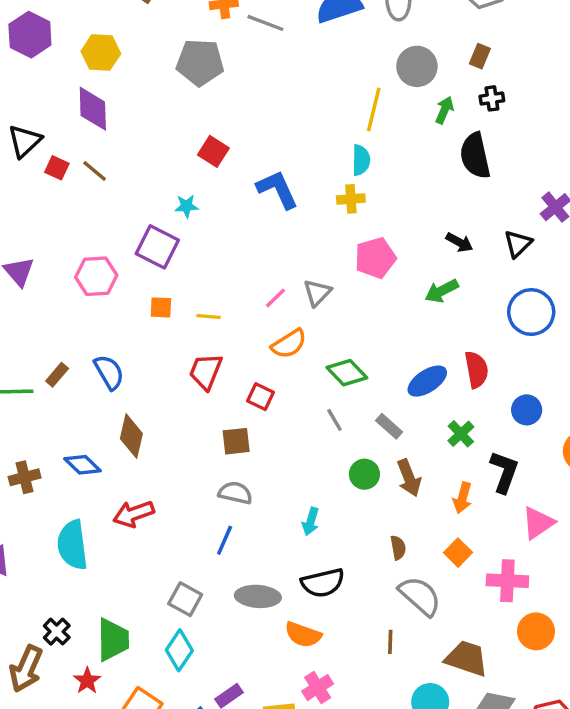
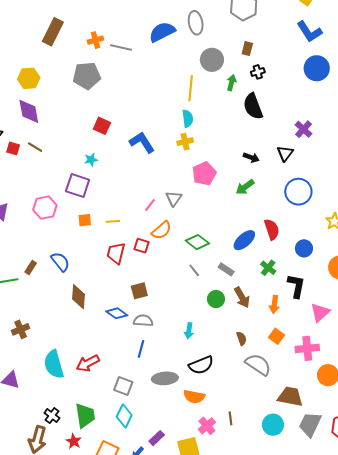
red square: (260, 397) -> (141, 246), moved
blue diamond: (82, 465) -> (117, 313), moved
red arrow: (134, 514) -> (88, 363), moved
brown line: (390, 642) -> (231, 418), moved

